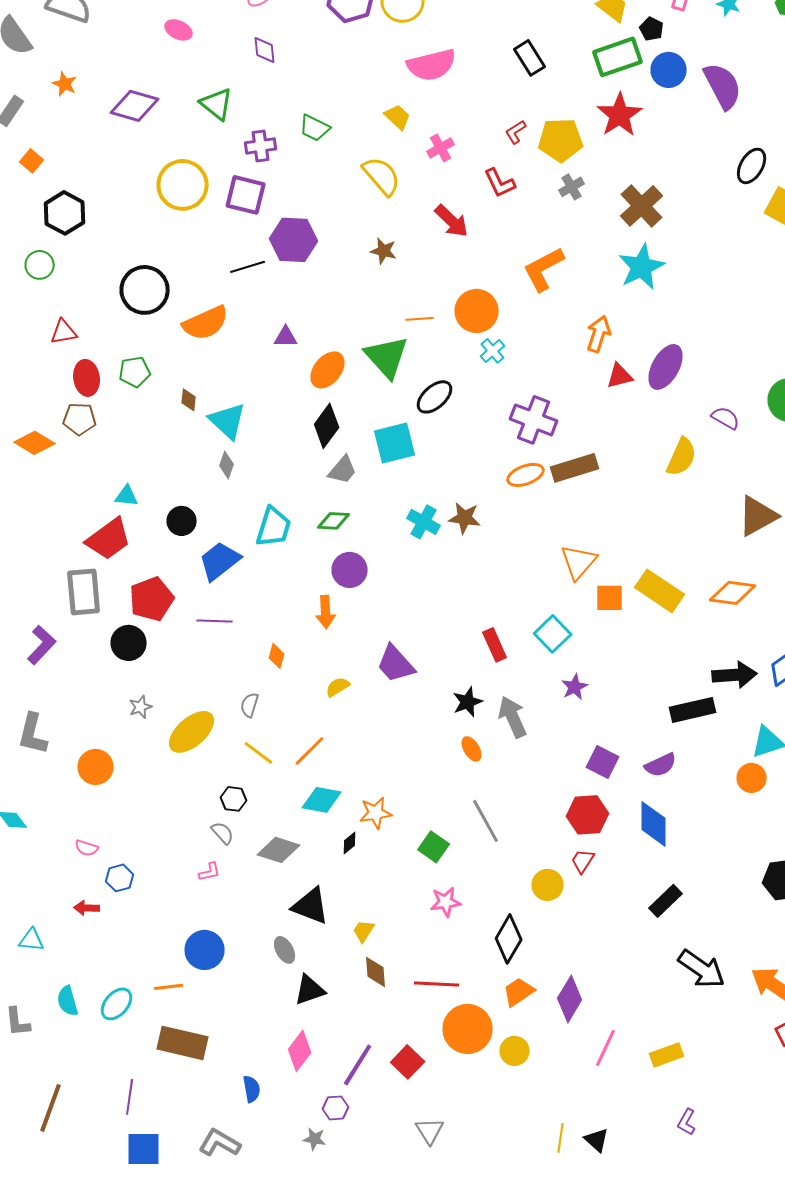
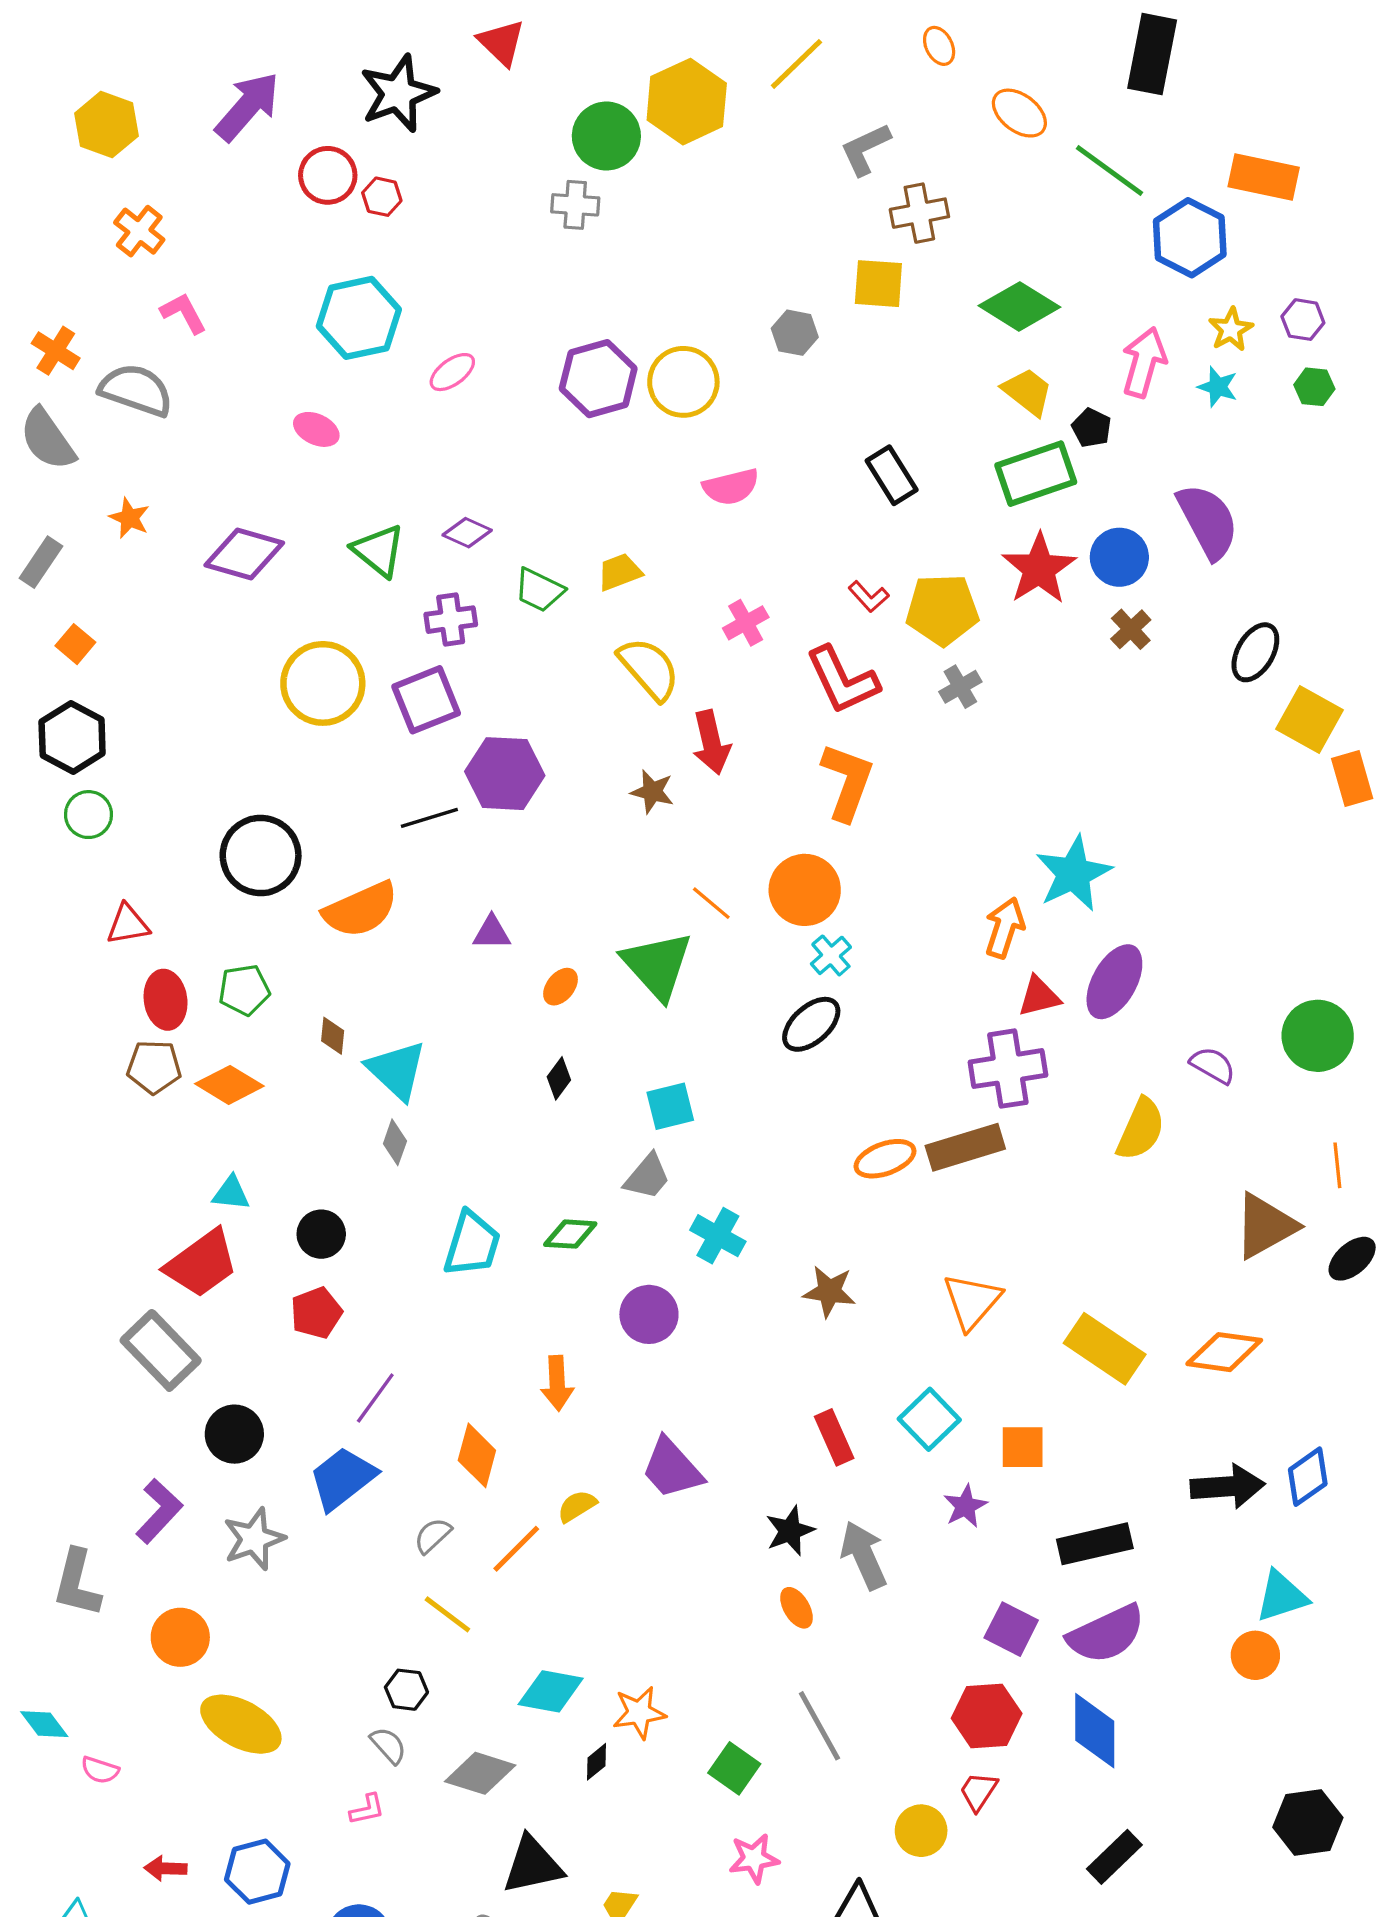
purple diamond: (265, 50) -> (467, 533), moved, turned -60
pink semicircle: (432, 65) -> (731, 487), size x0.7
blue circle: (669, 70) -> (1119, 557), moved
yellow trapezoid: (398, 117) -> (619, 572), moved, turned -64
red L-shape: (516, 132) -> (869, 597), turned -100
red L-shape: (500, 183) -> (842, 680), size x1.4
purple square: (246, 195) -> (426, 700), turned -36
brown cross: (642, 206) -> (1131, 629), moved, size x0.6
black hexagon: (65, 213) -> (72, 738), moved
red arrow: (452, 221) -> (711, 742), moved, turned 33
cyan star: (642, 267) -> (1073, 874), moved
orange L-shape: (544, 269) -> (847, 782), moved, turned 138
orange line: (420, 319) -> (711, 903), turned 44
orange ellipse: (328, 370) -> (560, 987), size x0.6
black ellipse: (435, 397) -> (811, 1024), moved
purple cross: (534, 420) -> (1008, 1069), moved, turned -30
black diamond: (327, 426) -> (559, 1078), size x0.6
orange diamond: (35, 443) -> (229, 1085), moved
cyan square: (395, 443) -> (670, 1106), size x0.7
gray trapezoid: (343, 470) -> (647, 1177), moved
brown star: (465, 518) -> (829, 1291), moved
blue trapezoid: (220, 561) -> (343, 1478), moved
purple circle: (350, 570) -> (649, 1314), moved
gray rectangle: (84, 592) -> (161, 1350), turned -39
orange square: (610, 598) -> (1023, 1447), moved
red pentagon: (152, 599) -> (316, 1313), moved, size x0.7
purple line: (215, 621) -> (375, 1398), turned -56
purple L-shape: (42, 645) -> (159, 1511), moved
orange diamond: (277, 656) -> (477, 1455), size x1.5
gray semicircle: (250, 705) -> (433, 1536), turned 30
gray star: (141, 707) -> (254, 1539), size x1.6
black rectangle: (693, 710) -> (1095, 1544), moved
yellow ellipse: (192, 732) -> (241, 1724), moved, turned 69
orange line: (310, 751) -> (516, 1549), moved
purple semicircle: (661, 765) -> (1106, 1634), size x1.5
pink semicircle: (87, 848) -> (100, 1770), moved
blue hexagon: (120, 878) -> (257, 1872), moved, size x1.4
black triangle: (311, 906) -> (533, 1865), turned -33

